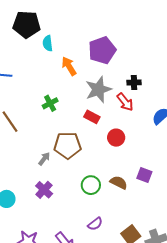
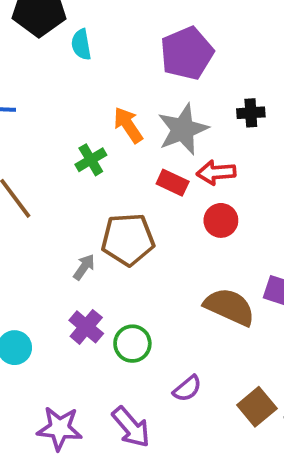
orange arrow: (69, 66) -> (128, 125), moved
red arrow: (125, 102) -> (216, 172), moved, turned 126
brown semicircle: (119, 182) -> (230, 307), size x1.5
green circle: (91, 185) -> (132, 344), moved

